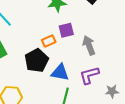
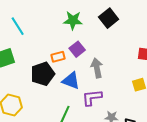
purple square: (66, 30) -> (77, 49), turned -35
blue triangle: (60, 73) -> (71, 81), moved

